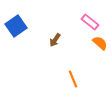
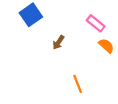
blue square: (16, 26) -> (31, 15), moved

